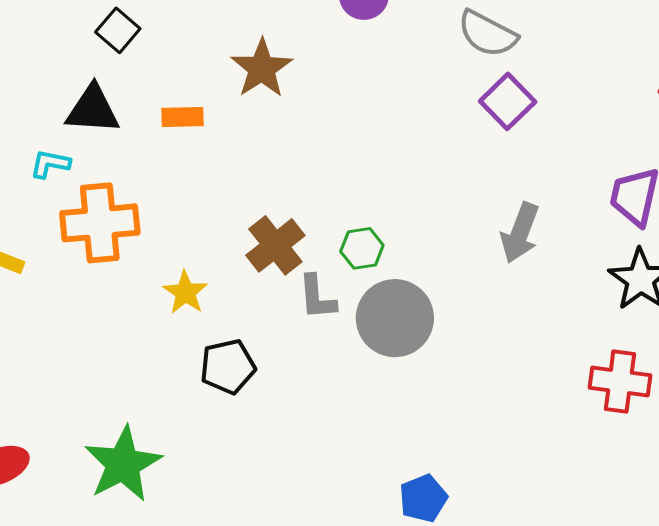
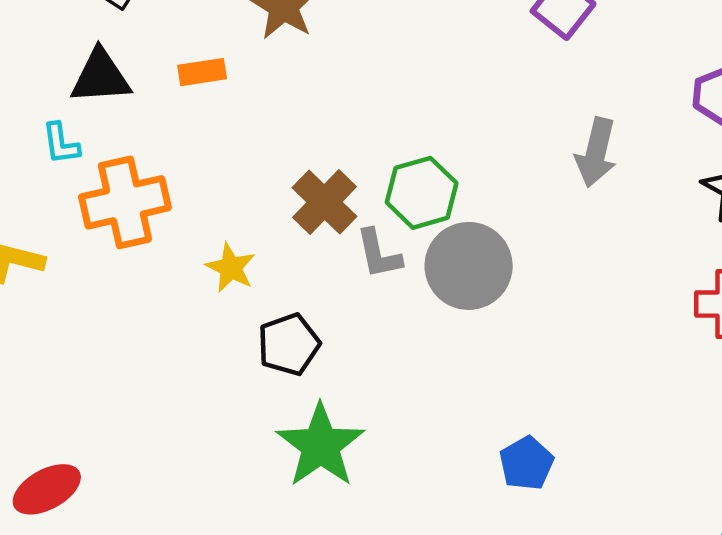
cyan L-shape: (50, 164) -> (61, 144), turned -102
green hexagon: (362, 248) -> (422, 193), size x1.5
green star: (123, 464) -> (321, 445), moved

